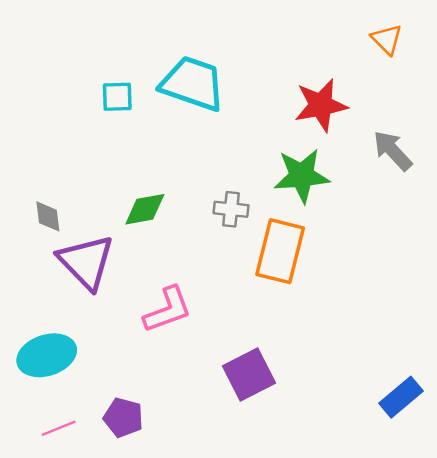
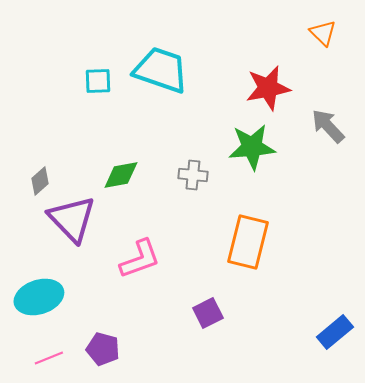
gray diamond: (48, 216) -> (40, 181), turned 56
orange rectangle: (280, 251) -> (248, 242), moved
purple square: (249, 374) -> (208, 313), size x0.7

